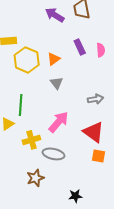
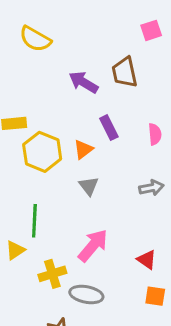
purple rectangle: (80, 47) -> (109, 128), moved
gray arrow: (96, 99) -> (151, 188), moved
red triangle: (94, 132) -> (147, 260), size x0.6

